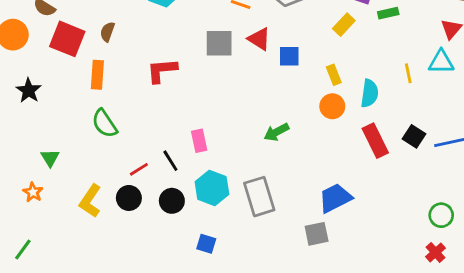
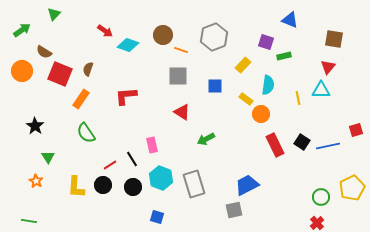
yellow rectangle: (344, 25) -> (243, 65), moved
red triangle: (259, 39) -> (182, 112), moved
gray square: (219, 43) -> (178, 76), moved
orange rectangle: (97, 75) -> (81, 99), turned 30
yellow rectangle: (334, 75) -> (246, 99), turned -32
black star: (29, 91) -> (35, 126), moved
cyan semicircle: (370, 93) -> (268, 85), moved
orange circle: (332, 106) -> (261, 114), moved
yellow L-shape: (90, 201) -> (76, 187), turned -30
green line: (23, 250) -> (29, 221), turned 63

